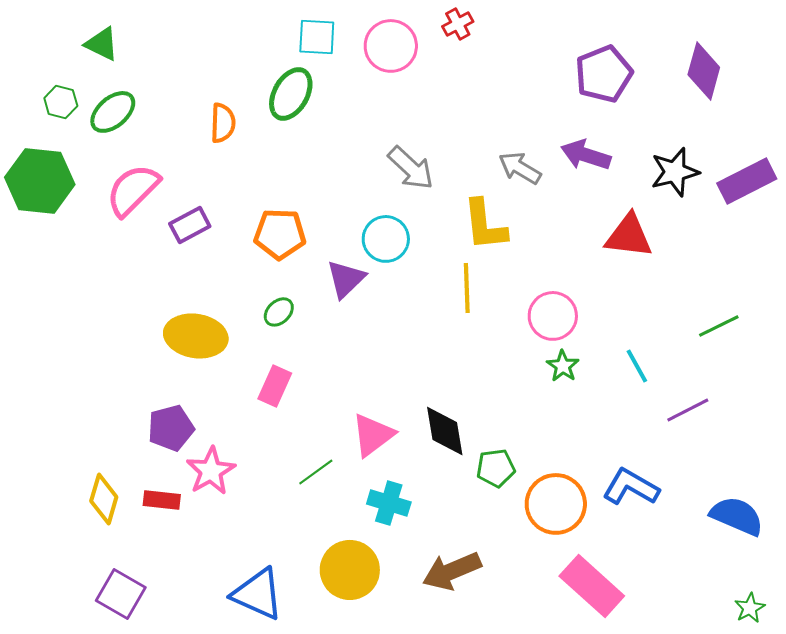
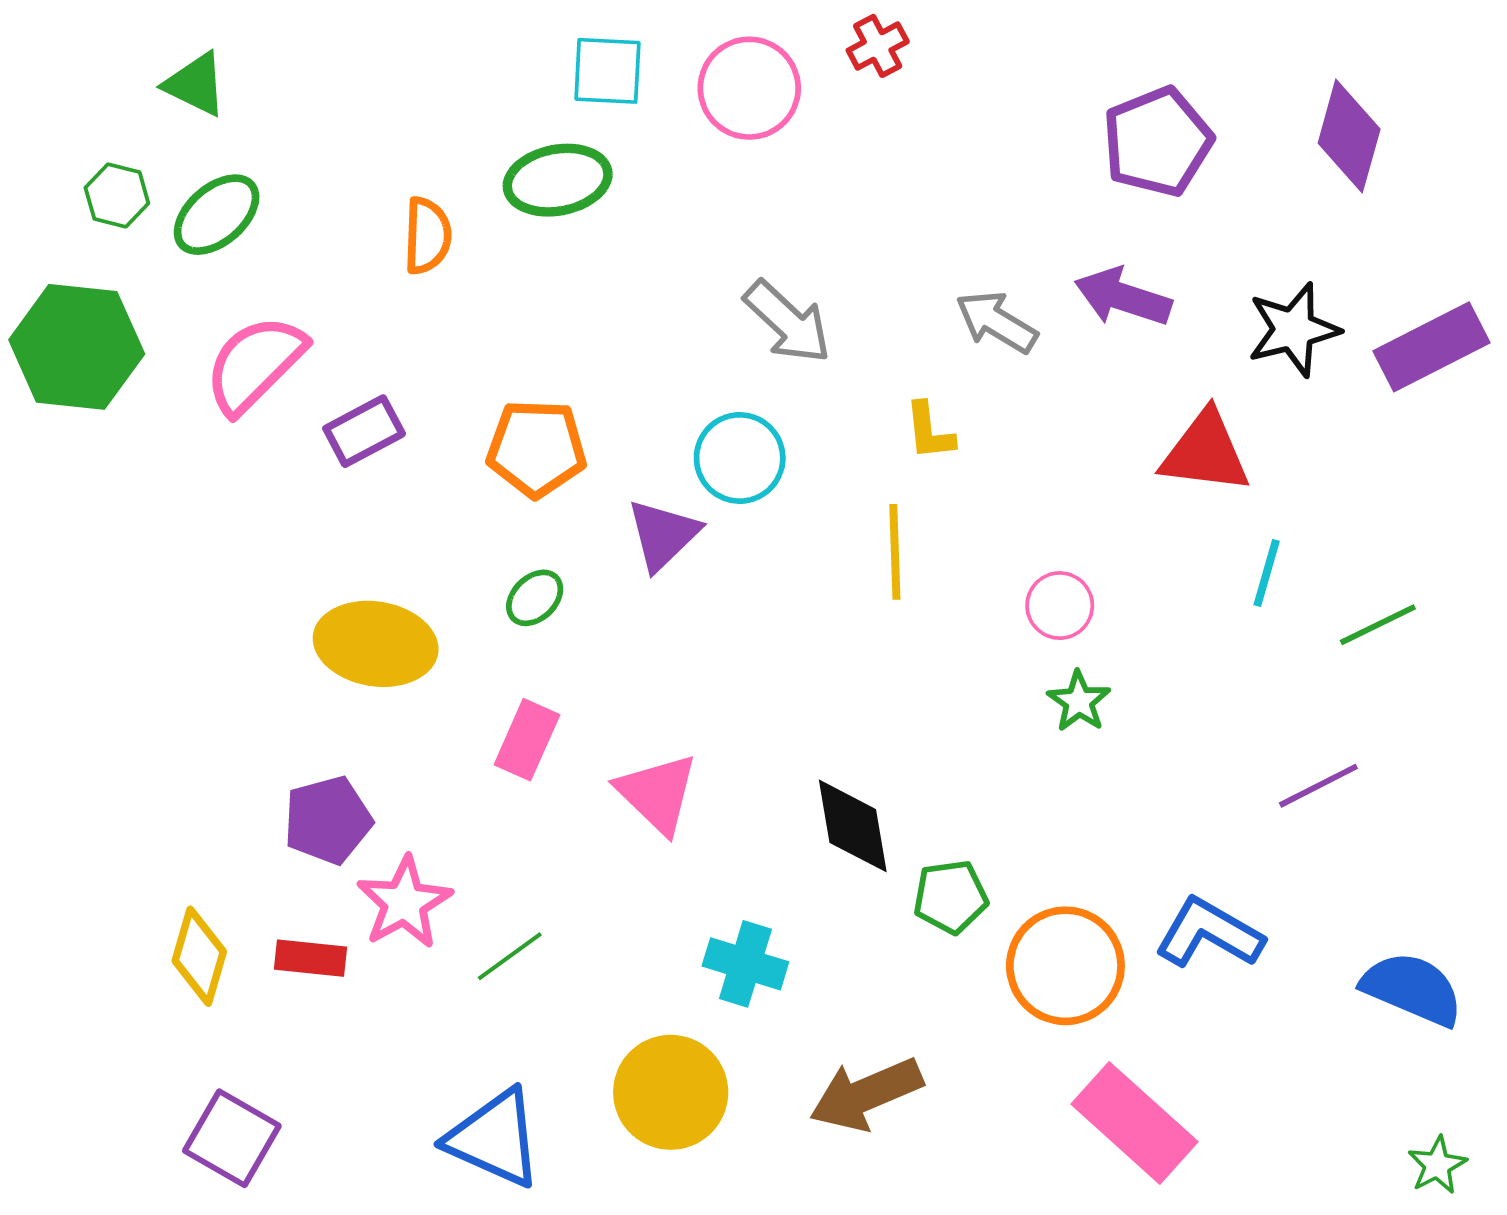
green ellipse: (291, 94) -> (558, 180), turned 50
yellow L-shape: (485, 225) -> (929, 431), size x0.6
pink circle: (553, 316) -> (1060, 606), size x0.7
cyan line: (637, 366) -> (1267, 573), moved, turned 45
pink triangle: (373, 435) -> (657, 793), moved, turned -39
green line: (316, 472) -> (510, 956), moved

